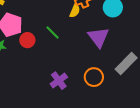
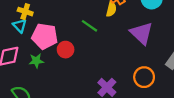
green line: (52, 32) -> (90, 26), moved

